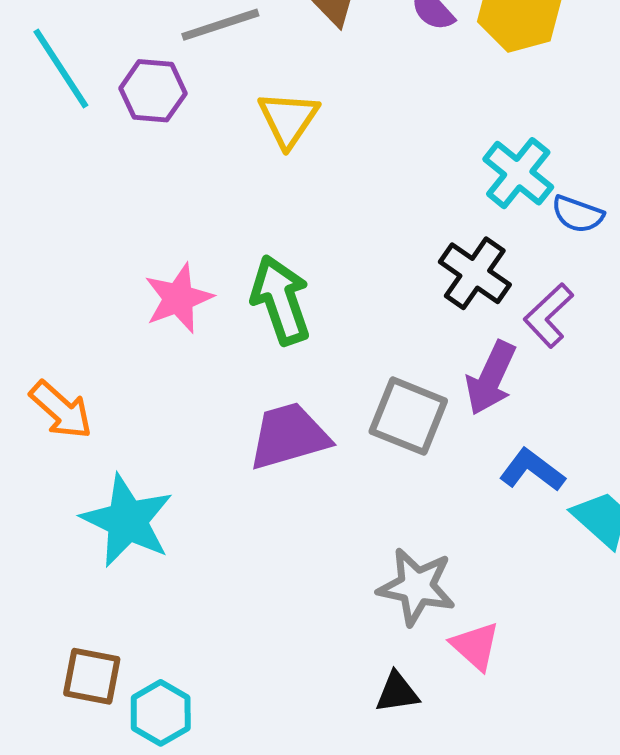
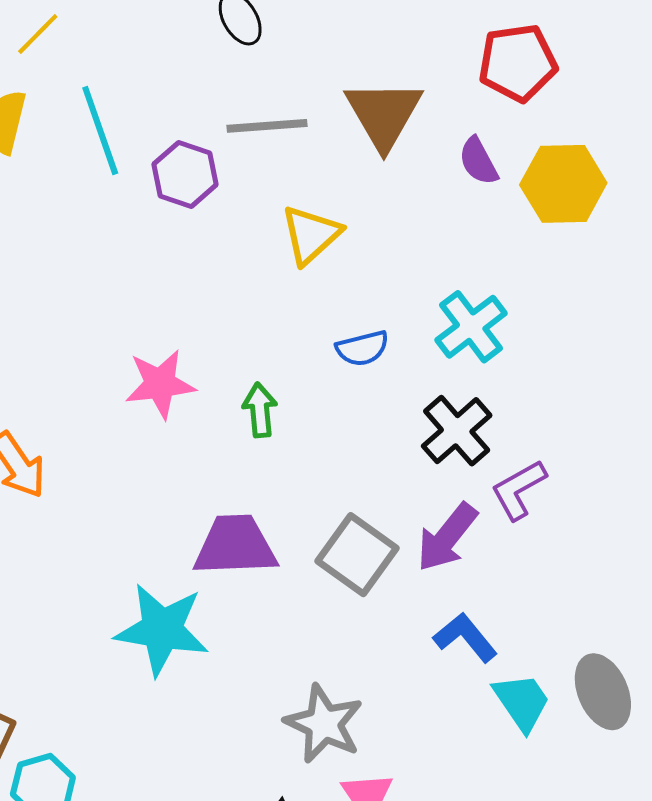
cyan cross: (518, 173) -> (471, 327), moved
blue semicircle: (578, 214) -> (362, 348), moved, turned -48
green arrow: (281, 300) -> (260, 410), size x0.6
cyan star: (127, 521) -> (162, 629), moved, turned -30

